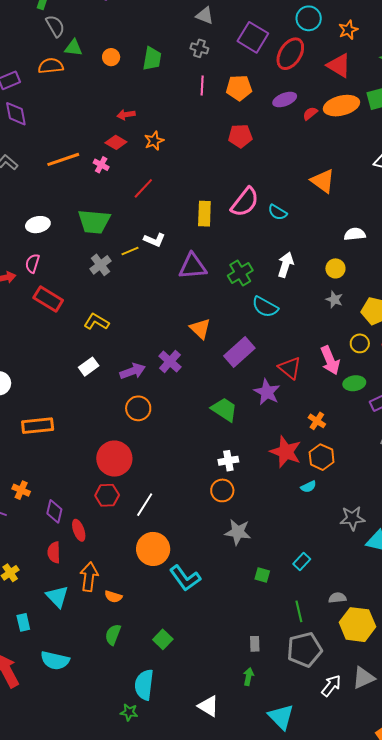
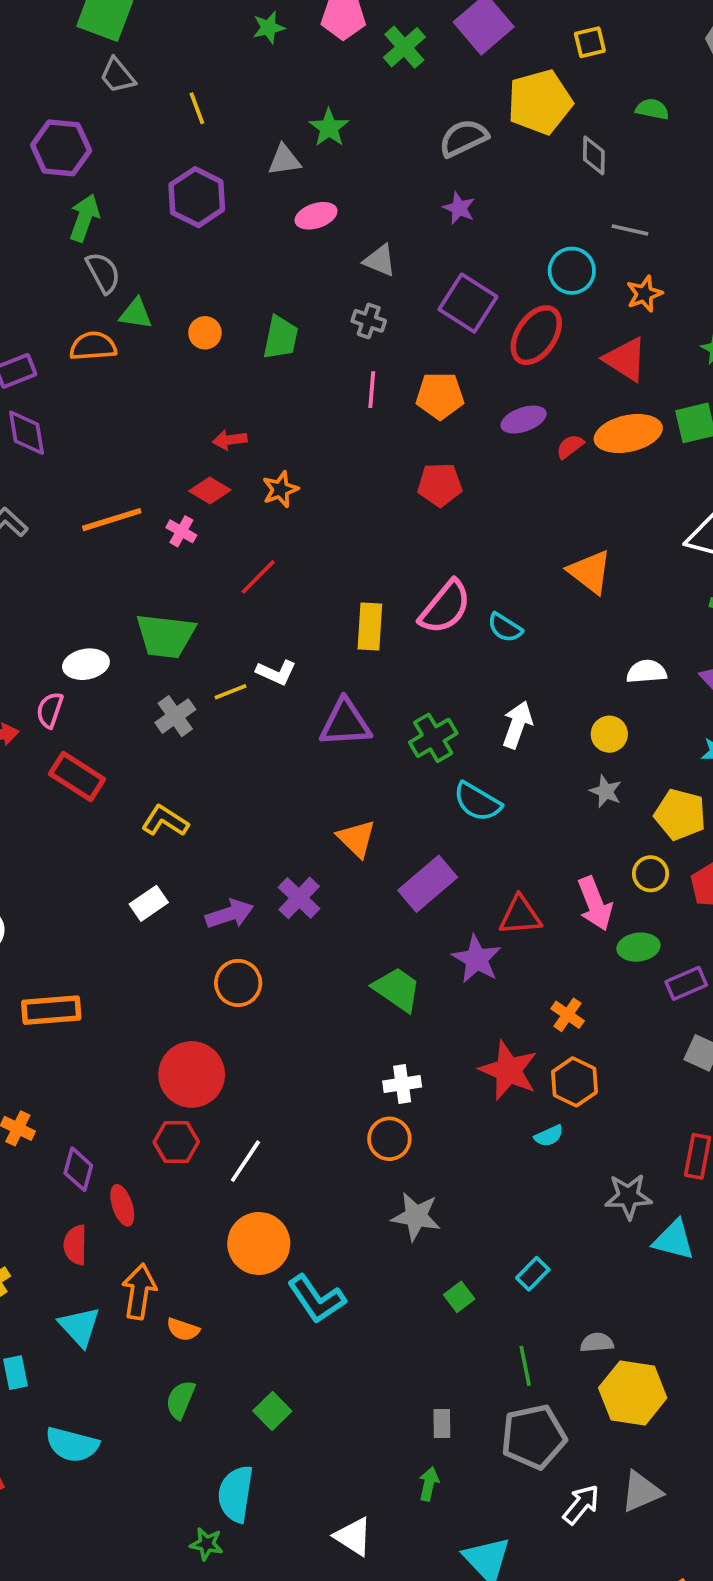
white ellipse: (38, 225) -> (86, 664), moved
red triangle: (290, 368) -> (520, 916), turned -45
green square: (262, 575) -> (459, 1297), turned 35

